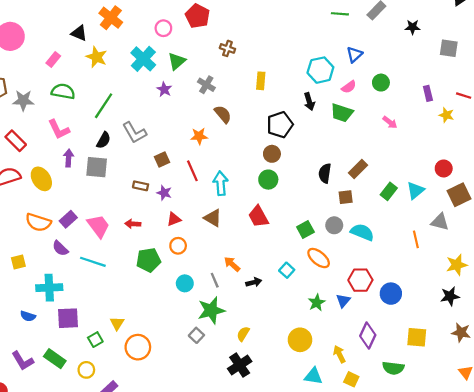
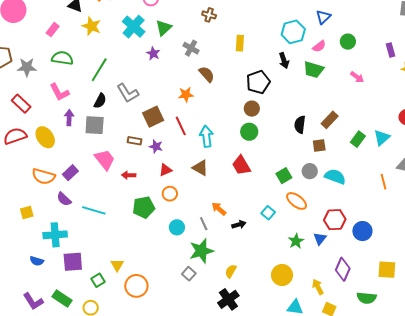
brown square: (162, 160) -> (153, 117), size x1.5
pink trapezoid: (98, 226) -> (105, 160), moved

